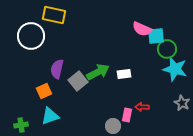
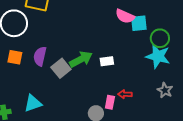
green circle: (167, 49) -> (160, 38), moved
orange square: (44, 91) -> (15, 57), moved, turned 35

